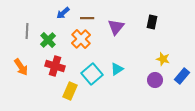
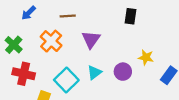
brown line: (87, 18) -> (68, 16), moved
purple triangle: (116, 27) -> (91, 39), moved
purple circle: (155, 80) -> (123, 72), moved

